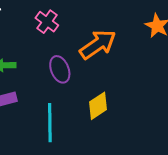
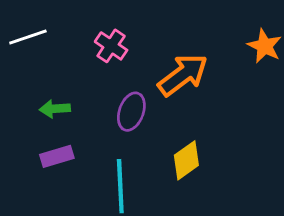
purple ellipse: (60, 69) -> (131, 112), turned 44

